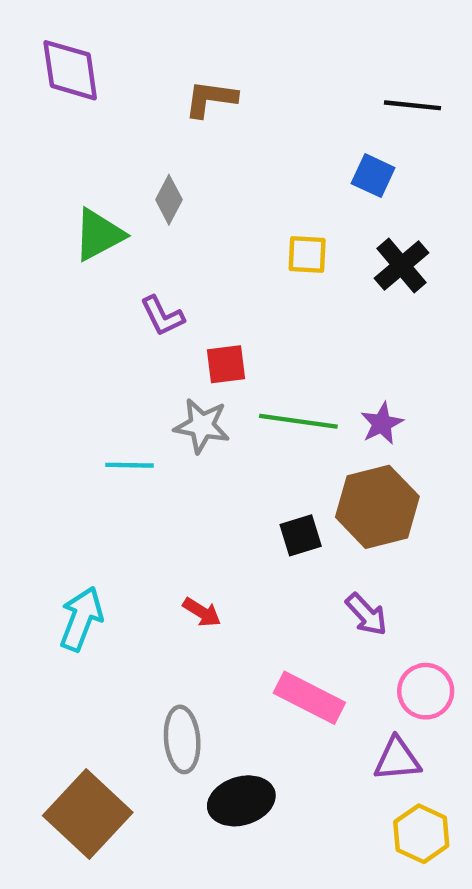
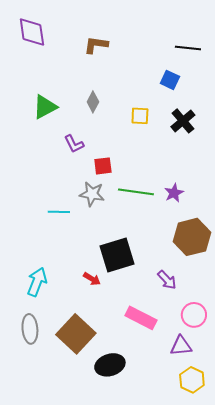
gray diamond: (169, 200) -> (93, 102), moved
brown hexagon: (377, 507) -> (192, 237), moved
black square: (301, 535) -> (117, 255), moved, size x1.8
gray ellipse: (182, 739) -> (30, 329), moved
brown square: (88, 814) -> (76, 334), moved

